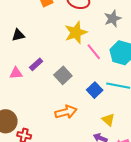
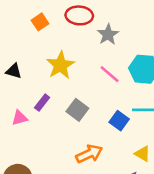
gray star: (113, 19) -> (108, 34), moved
yellow star: (76, 33) -> (60, 65), moved
black triangle: (18, 35) -> (14, 71), turned 40

